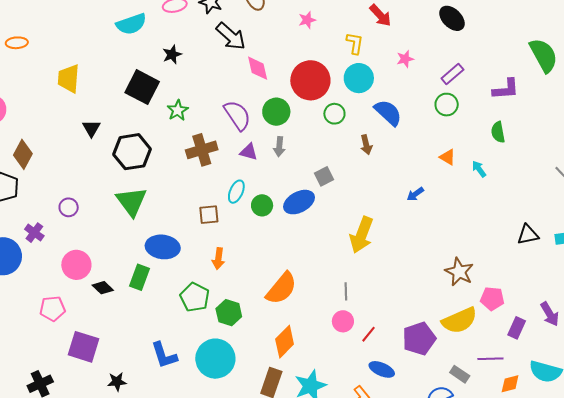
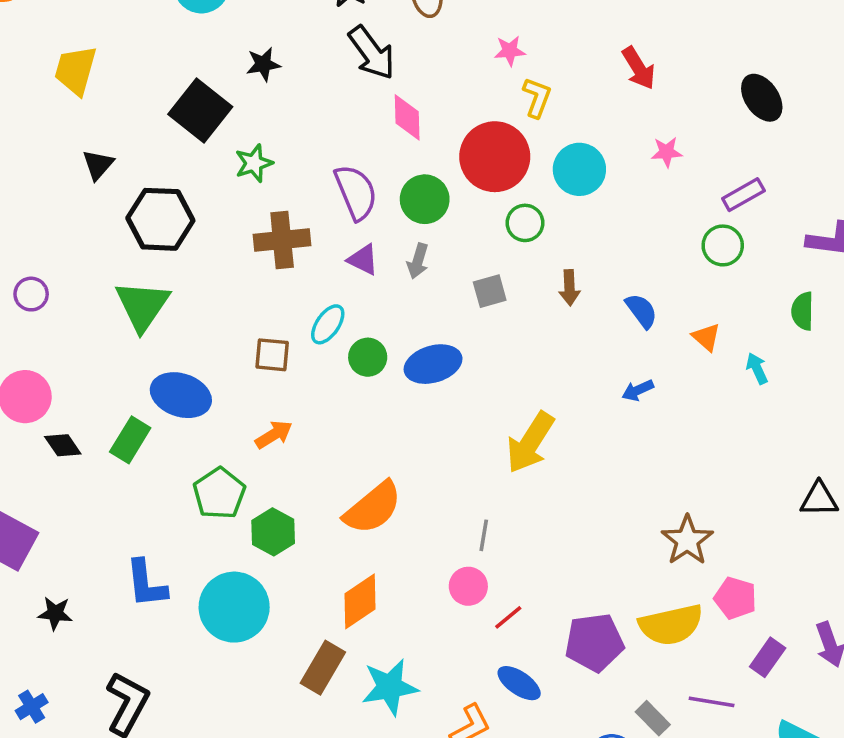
yellow L-shape: (355, 43) -> (537, 98), moved
blue semicircle: (388, 113) -> (641, 311), moved, size x0.7
gray square: (324, 176) -> (490, 291), moved
orange arrow: (218, 259) -> (274, 435), turned -140

